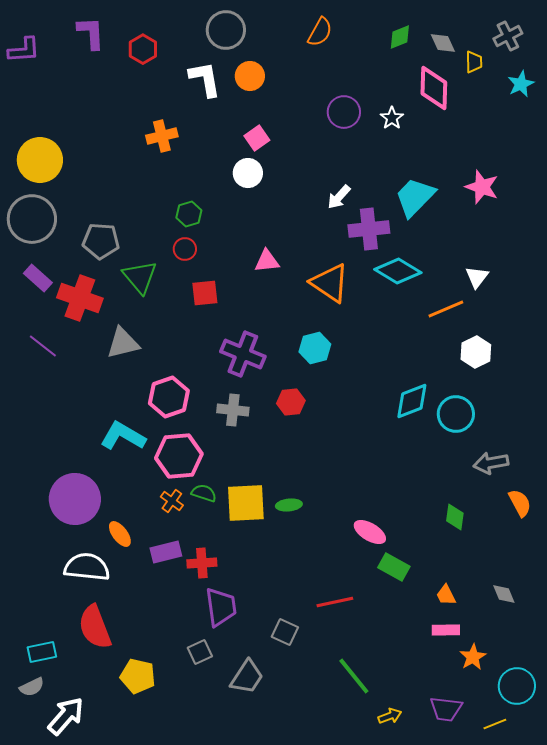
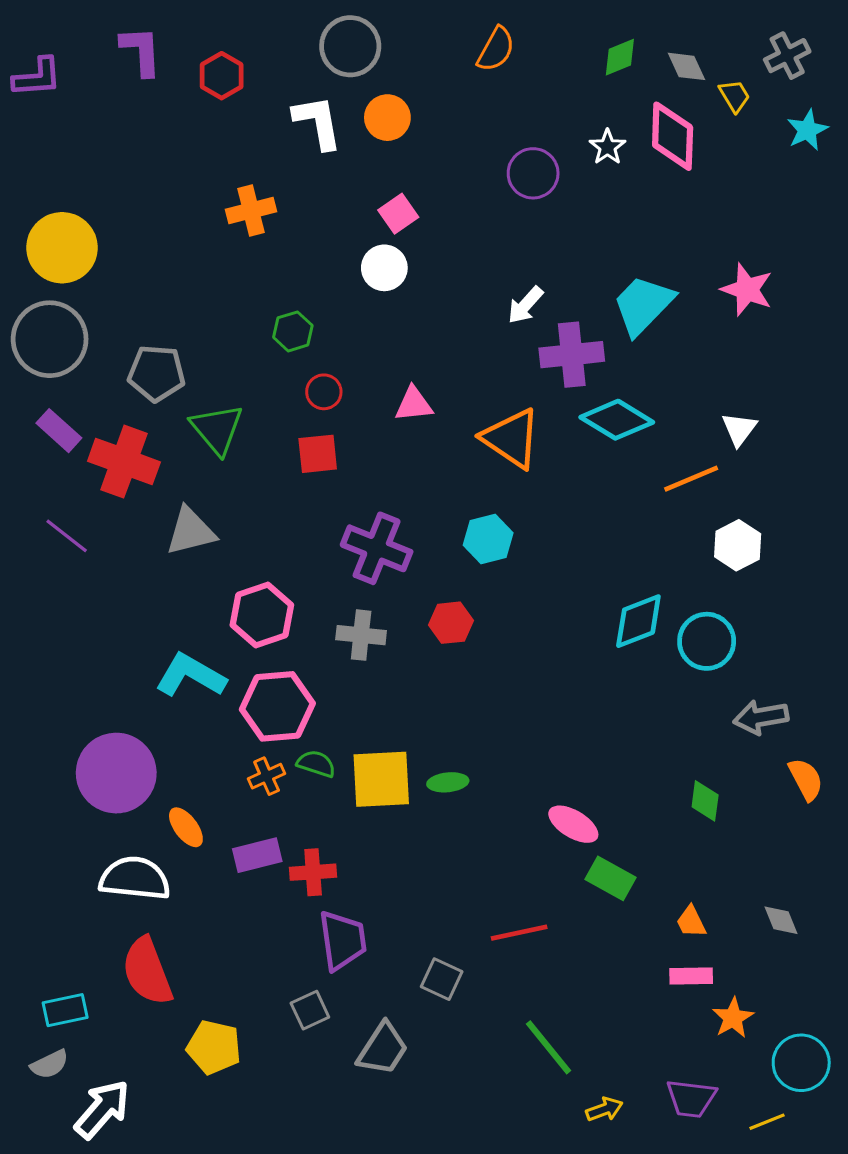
yellow trapezoid: (474, 62) -> (735, 96), turned -30
white star: (392, 118) -> (607, 147), moved
red circle: (185, 249) -> (324, 392), moved
orange cross: (172, 501) -> (267, 776), turned 30

